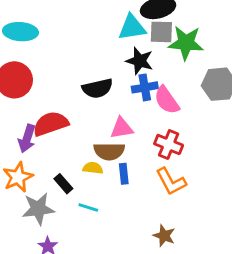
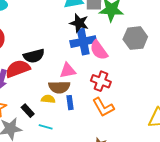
blue cross: (145, 87) -> (83, 42), size x1.4
black semicircle: (97, 88) -> (34, 56), moved

